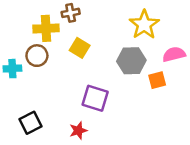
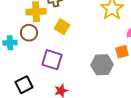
gray hexagon: (131, 61) -> (102, 65), moved
purple square: (95, 98) -> (52, 60), moved

